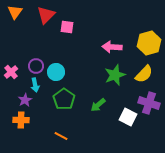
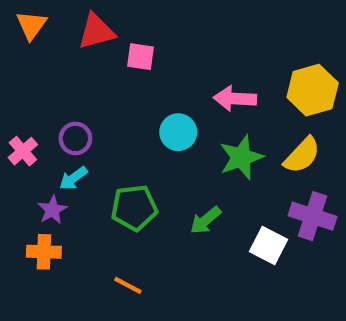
red triangle: (46, 15) -> (96, 31), turned 30
cyan circle: (56, 72) -> (178, 132), moved
cyan arrow: (35, 85) -> (73, 178), turned 64
green pentagon: (64, 99) -> (134, 208), turned 30

